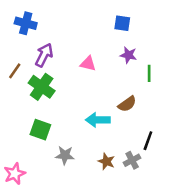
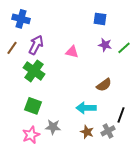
brown line: (15, 71) -> (12, 48), moved
green line: (149, 73) -> (124, 48), moved, turned 48
cyan arrow: (98, 120) -> (86, 108), moved
pink star: (15, 174) -> (31, 135), moved

